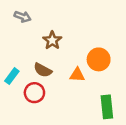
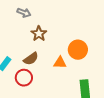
gray arrow: (23, 17) -> (24, 13), moved
brown semicircle: (43, 70) -> (31, 59), turned -63

